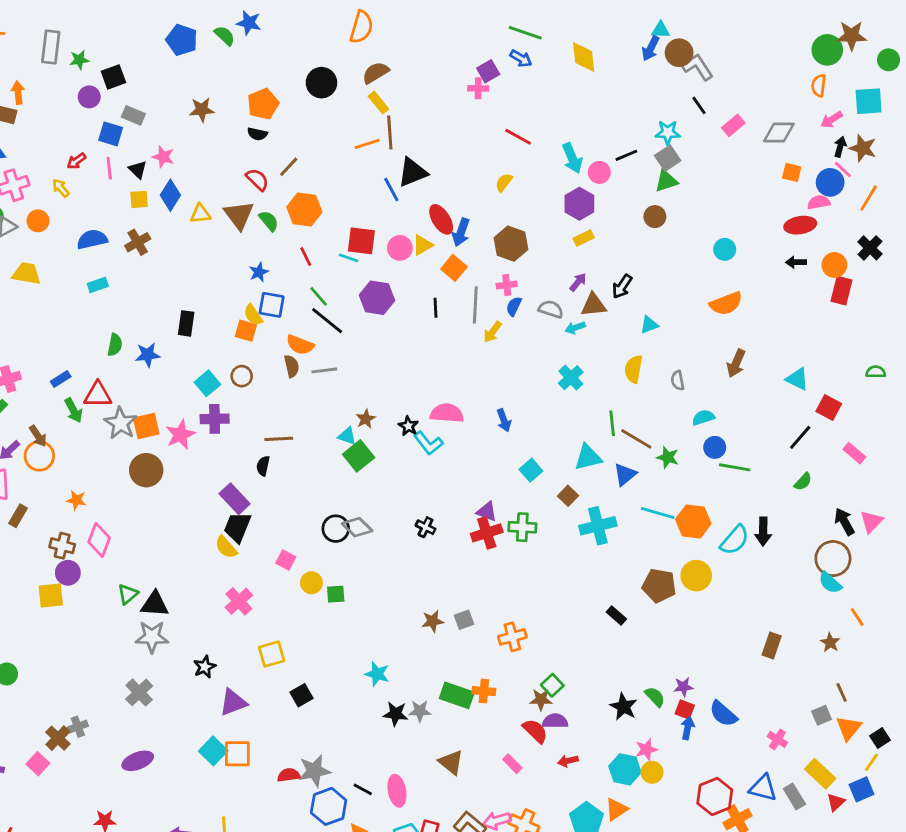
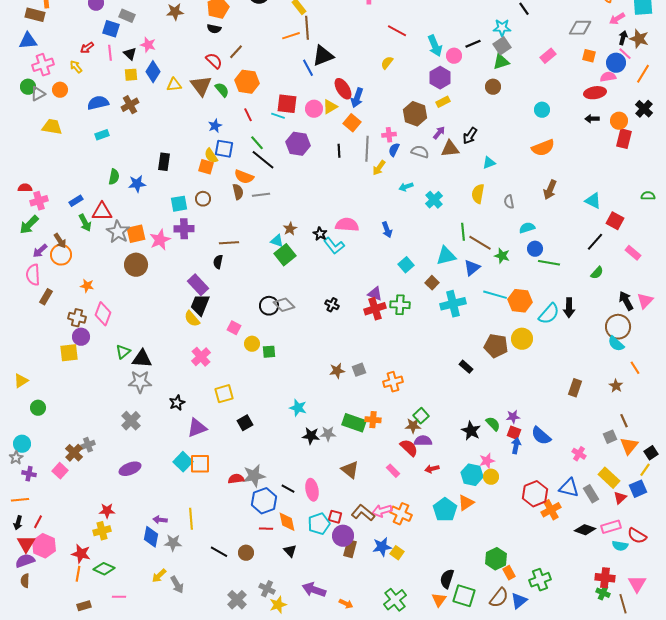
pink rectangle: (733, 125) -> (548, 56), moved
brown hexagon: (511, 244) -> (415, 114), moved
cyan arrow: (575, 328) -> (406, 187), moved
cyan square: (207, 383) -> (179, 204), turned 30

